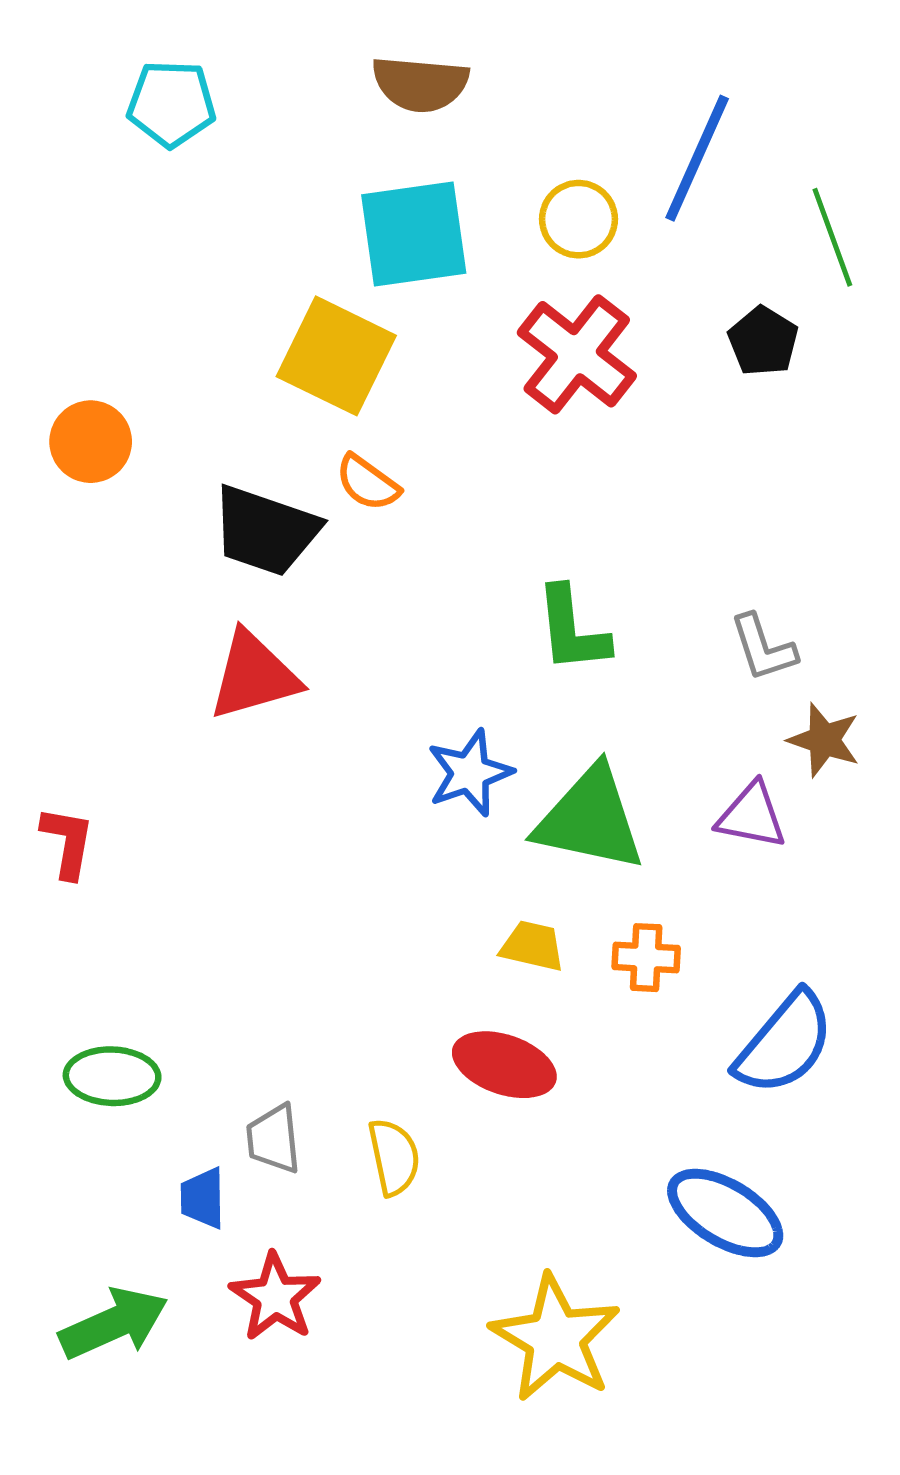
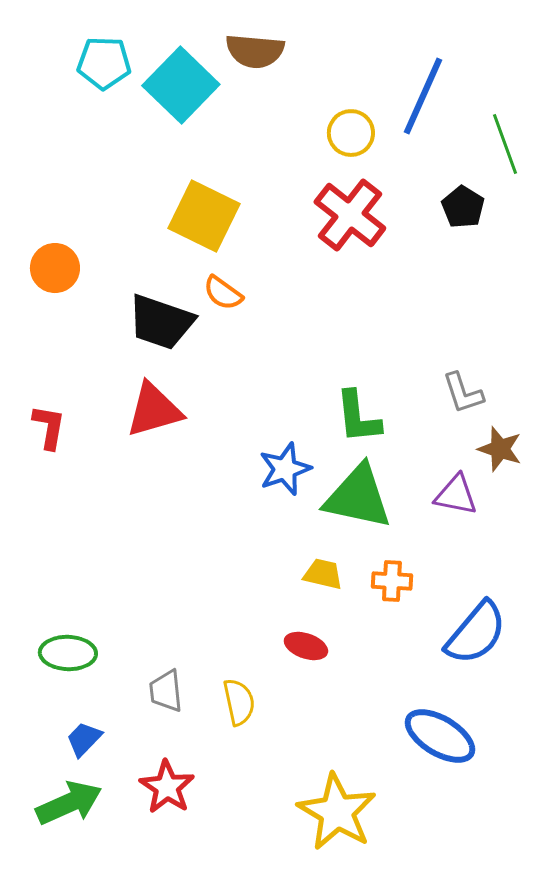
cyan square: (414, 234) -> (181, 85), moved, turned -38
green L-shape: (572, 630) -> (358, 417), moved
red L-shape: (68, 842) -> (49, 427), moved
red ellipse: (504, 1065) -> (306, 646), size x0.7
blue trapezoid: (203, 1198) -> (84, 739), moved, turned 45

